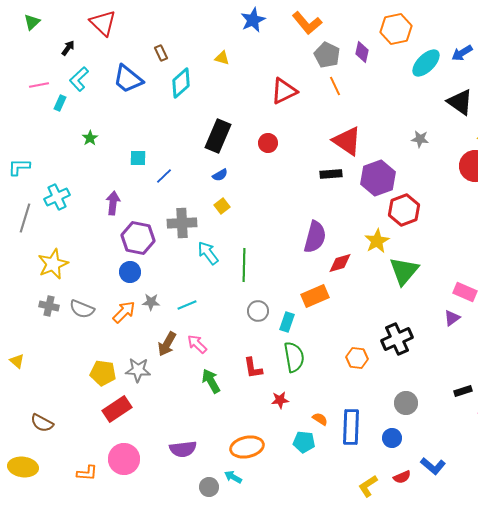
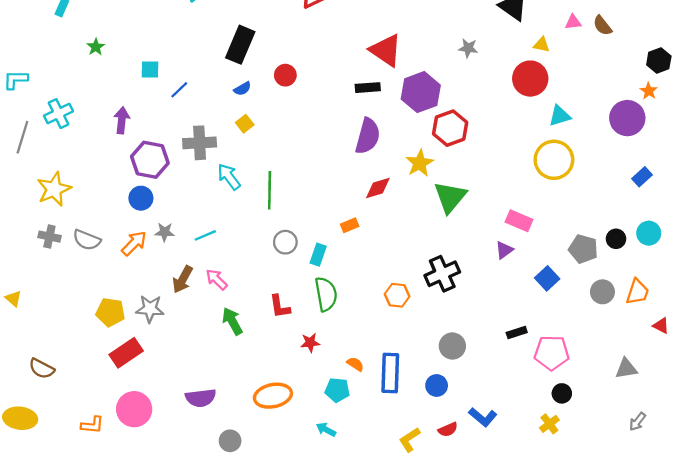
red circle: (268, 143) -> (285, 75), moved
purple semicircle: (315, 237) -> (368, 136), moved
orange rectangle: (315, 296) -> (350, 225), size x0.6
cyan arrow: (233, 477) -> (326, 430), moved

